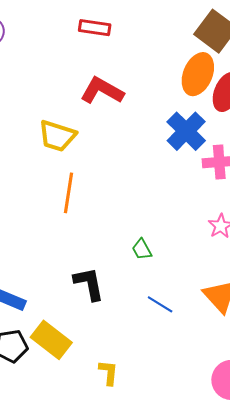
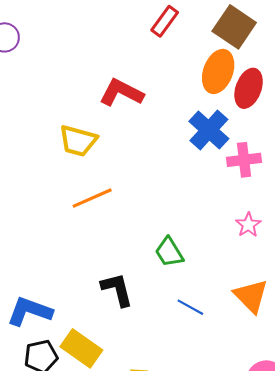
red rectangle: (95, 28) -> (165, 21), moved, turned -60
orange line: (68, 193) -> (92, 198), turned 60
green trapezoid: (142, 249) -> (169, 252), size x1.4

